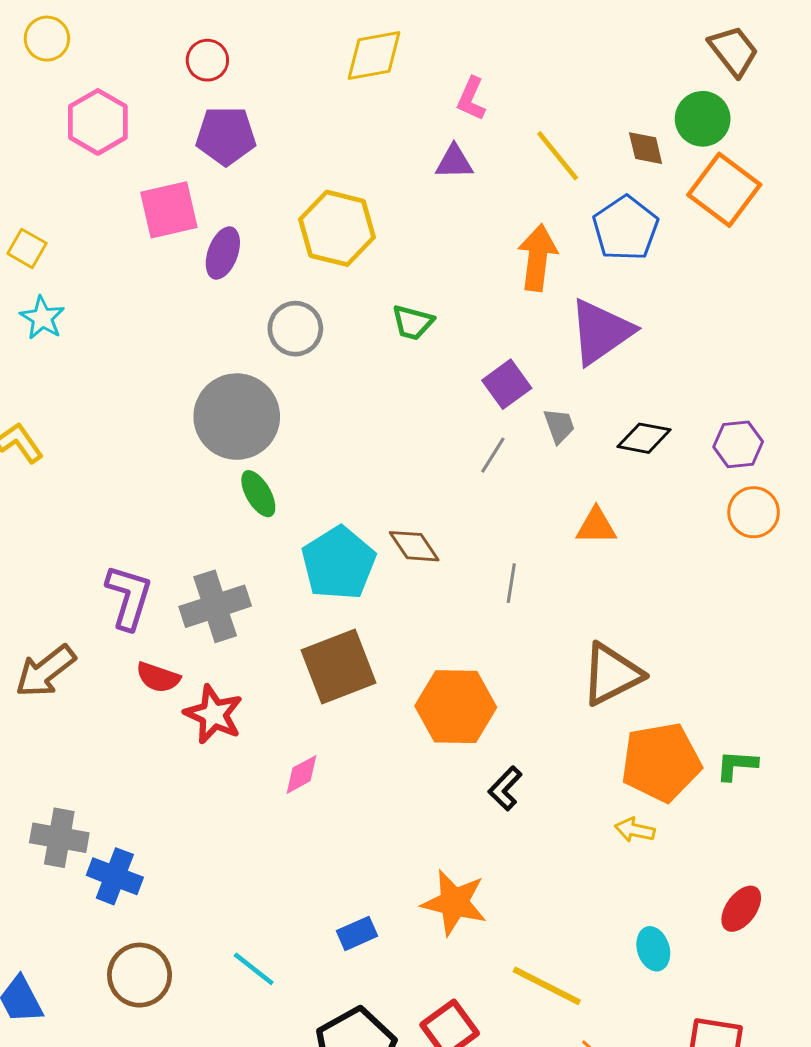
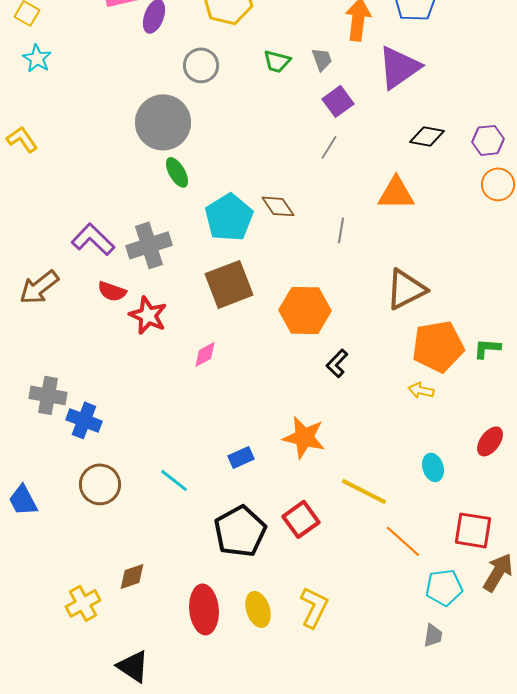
gray trapezoid: (559, 426) -> (322, 59), moved
orange triangle: (596, 526) -> (396, 193), size x1.4
purple L-shape: (129, 597) -> (93, 239), turned -63

